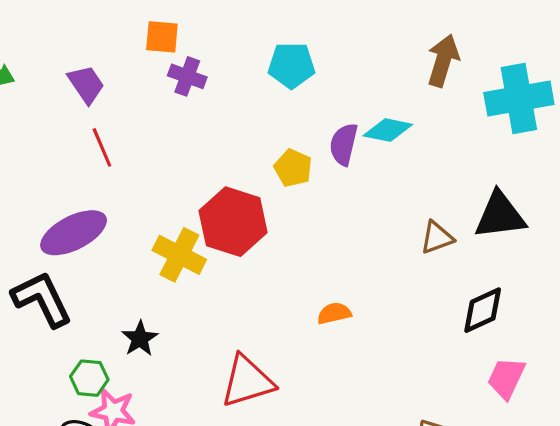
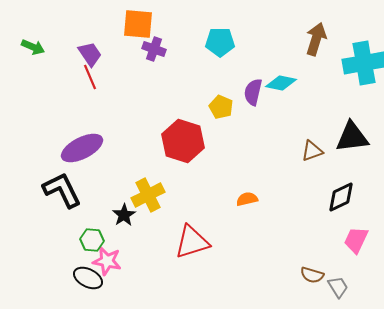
orange square: (162, 37) -> (138, 24), size x1.4
red line: (102, 147) -> (90, 77), moved
yellow cross: (179, 255) -> (148, 195), moved, turned 36

